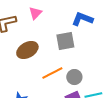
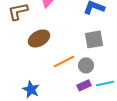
gray square: (65, 41) -> (94, 39), moved

